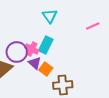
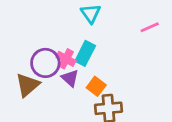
orange square: (46, 69) -> (96, 86), moved

